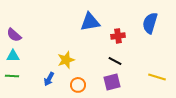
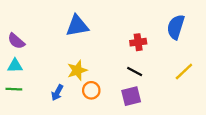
blue triangle: (90, 22) -> (77, 26), moved
yellow line: (157, 77) -> (184, 72), moved, turned -60
orange circle: (78, 85) -> (91, 90), moved

